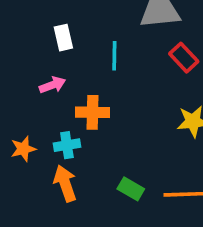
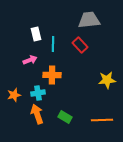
cyan line: (114, 56) -> (53, 44), moved
red rectangle: (184, 58) -> (80, 45), moved
green rectangle: (131, 189) -> (65, 117), moved

